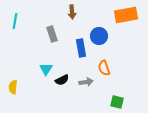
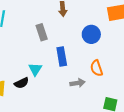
blue rectangle: (81, 48) -> (62, 57), moved
black semicircle: (62, 80) -> (22, 83), moved

